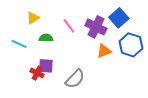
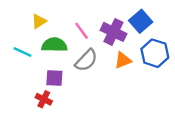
green semicircle: (46, 38) -> (54, 45), size x1.5
red cross: (37, 73) -> (44, 99), moved
gray semicircle: (75, 79) -> (86, 60), moved

